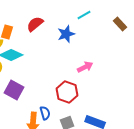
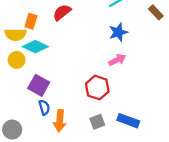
blue star: (66, 34) -> (118, 32), moved
blue semicircle: (45, 113) -> (44, 107), moved

